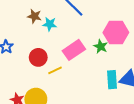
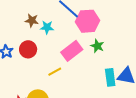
pink hexagon: (116, 33) -> (87, 21), moved
red circle: (38, 57) -> (28, 49), moved

